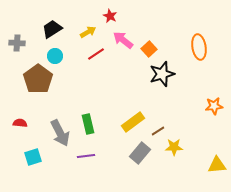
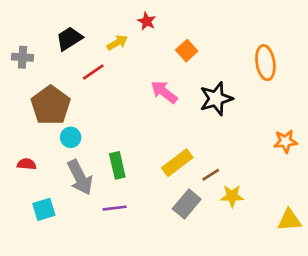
pink arrow: (123, 40) -> (164, 92), moved
orange square: (149, 49) -> (187, 51), moved
red line: (96, 54) -> (93, 72), moved
cyan circle: (55, 56) -> (71, 137), moved

